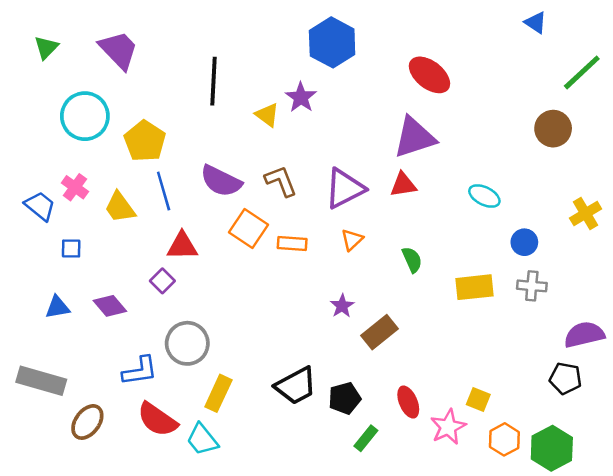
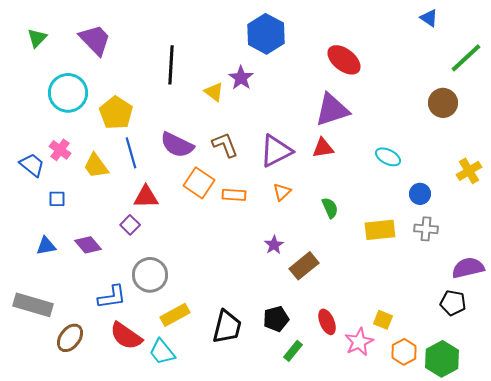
black trapezoid: (296, 386) -> (227, 327), moved, turned -48
yellow rectangle: (218, 393) -> (175, 315), turned 36

